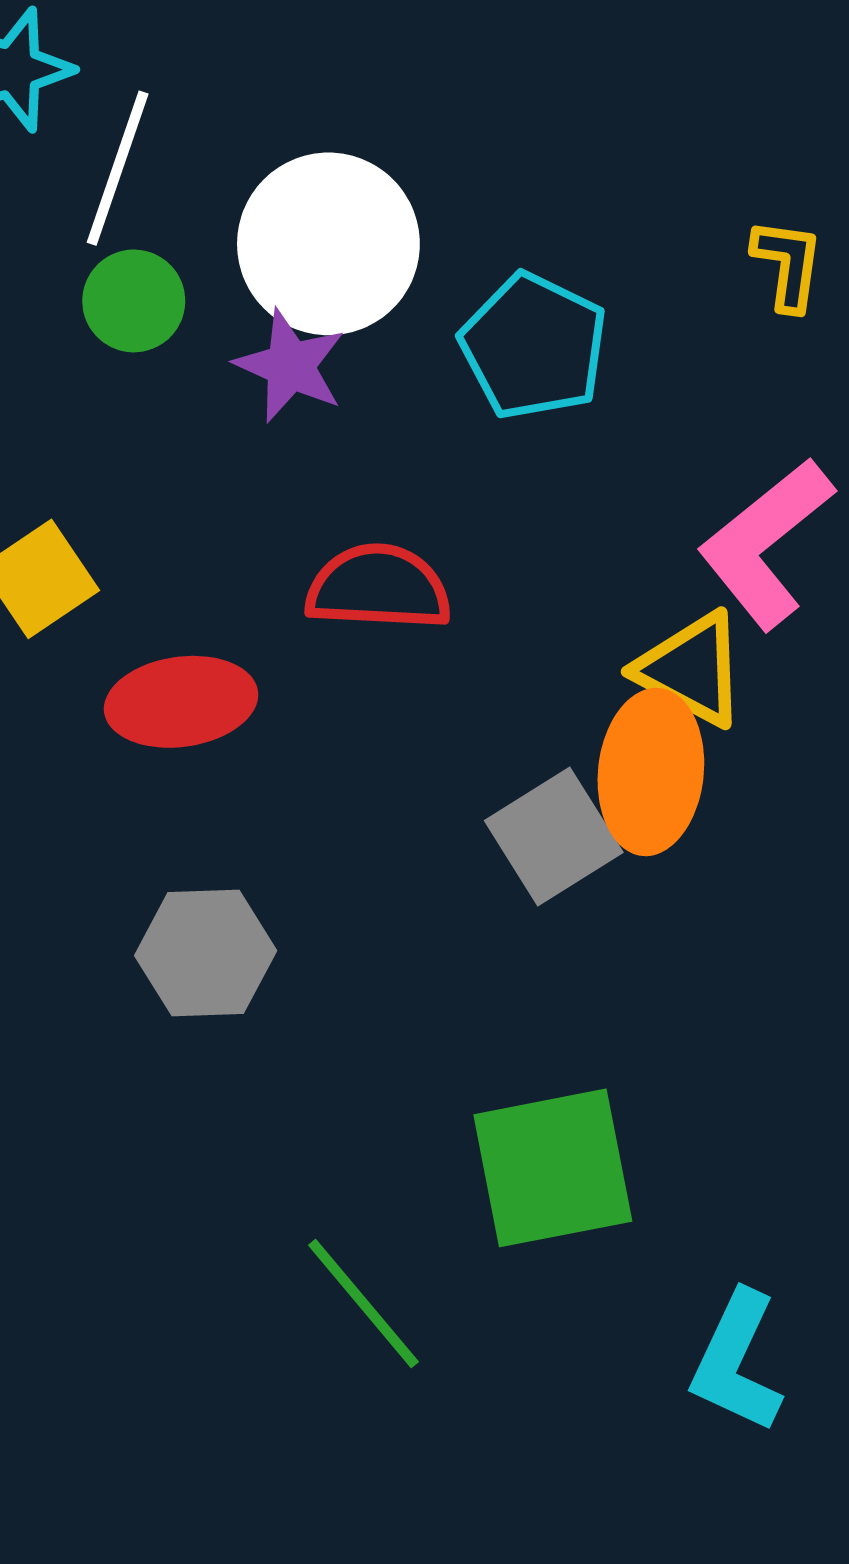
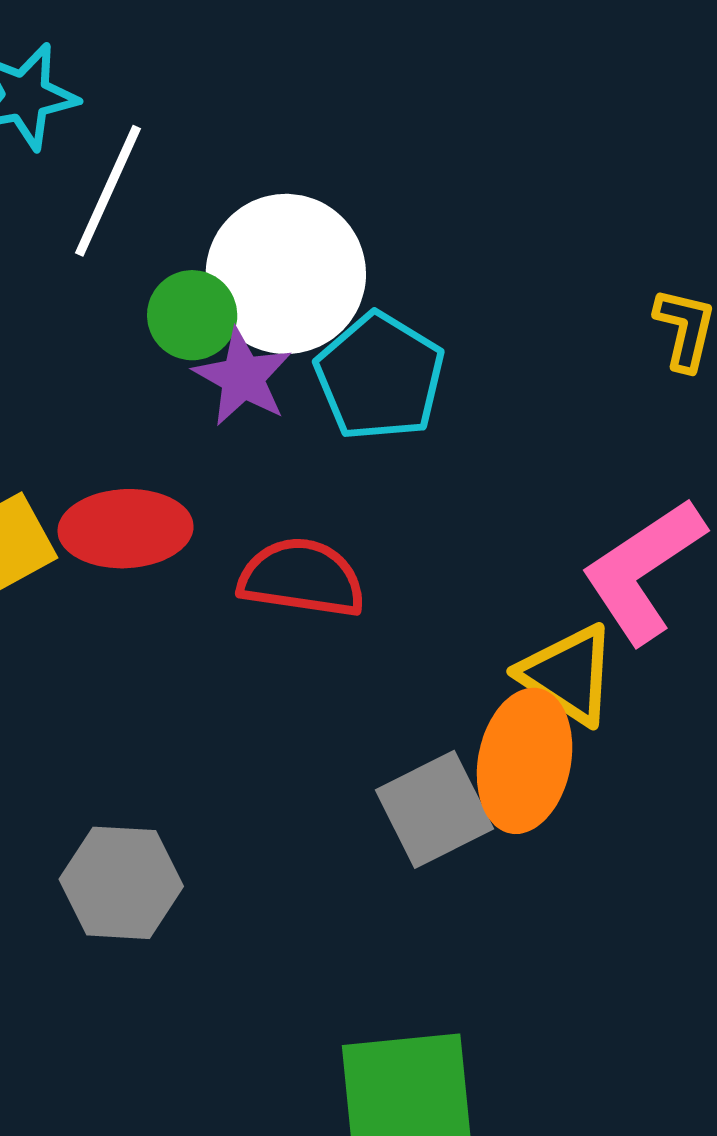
green circle: (134, 301) -> (192, 315), moved
cyan pentagon: (534, 346) -> (380, 377), moved
red ellipse: (181, 702) -> (126, 529), moved

